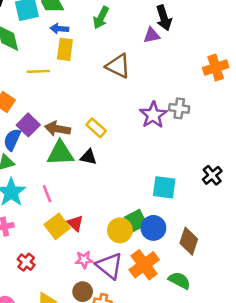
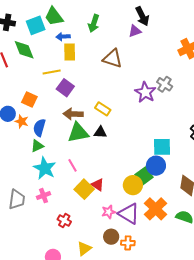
gray cross: (179, 108) -> (165, 84), turned 35
purple square: (28, 125) -> (65, 88), moved
blue circle: (153, 228) -> (156, 166), moved

